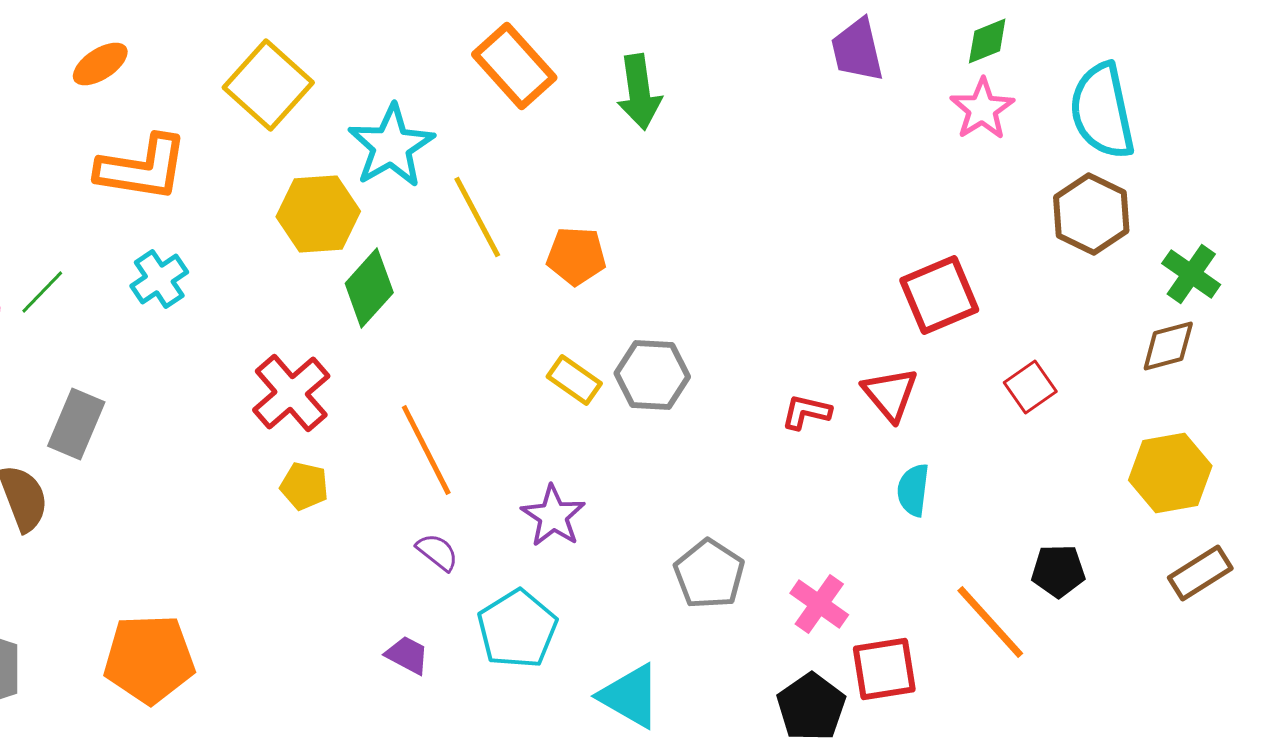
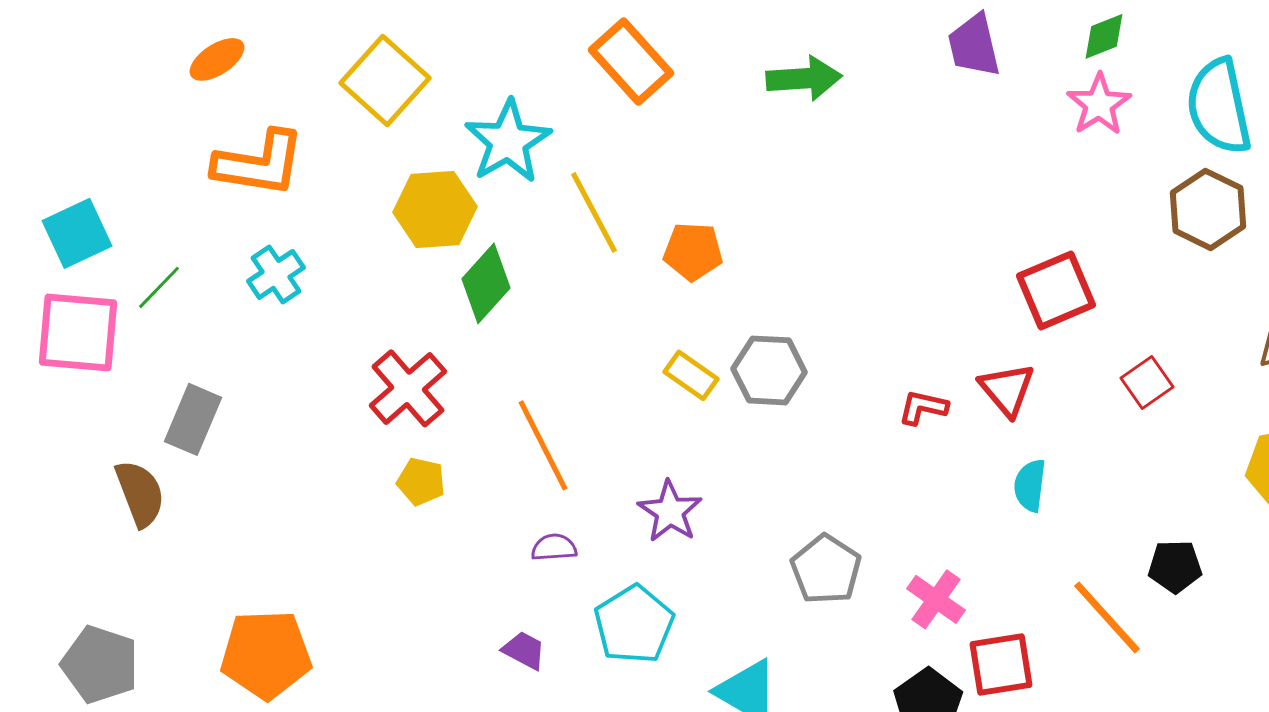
green arrow: (639, 92) -> (804, 78), moved, turned -86
purple semicircle: (437, 552) -> (554, 547), turned -42

